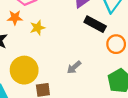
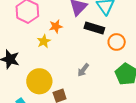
orange star: (15, 18) -> (56, 26), moved

